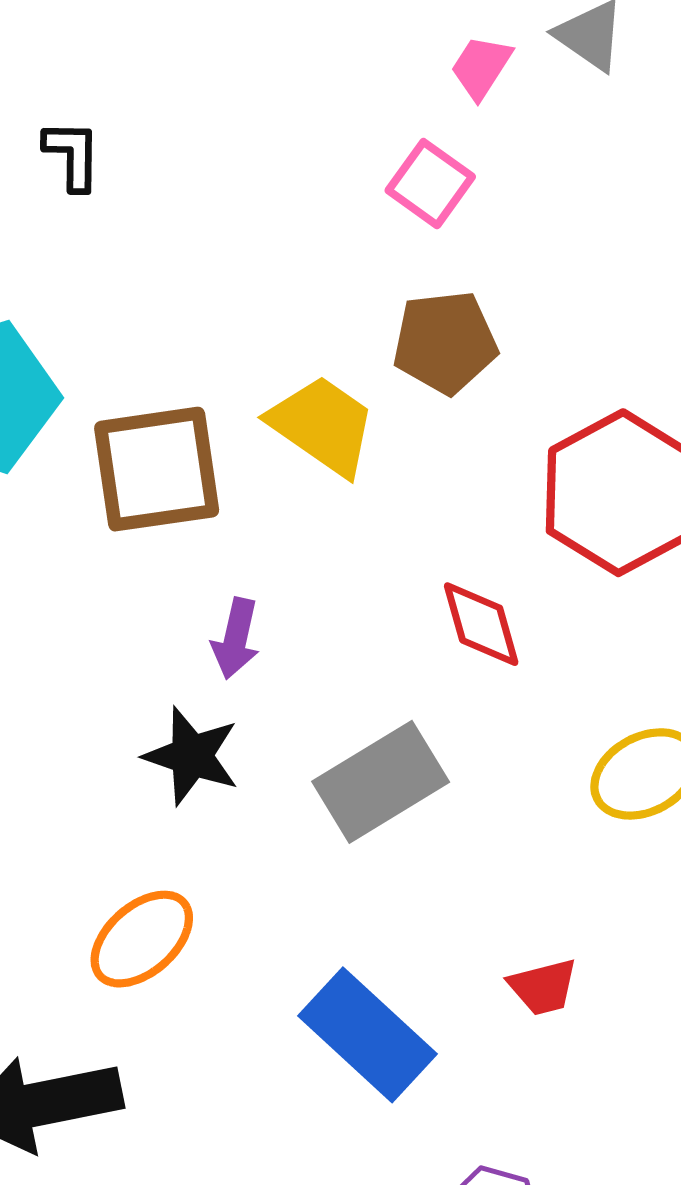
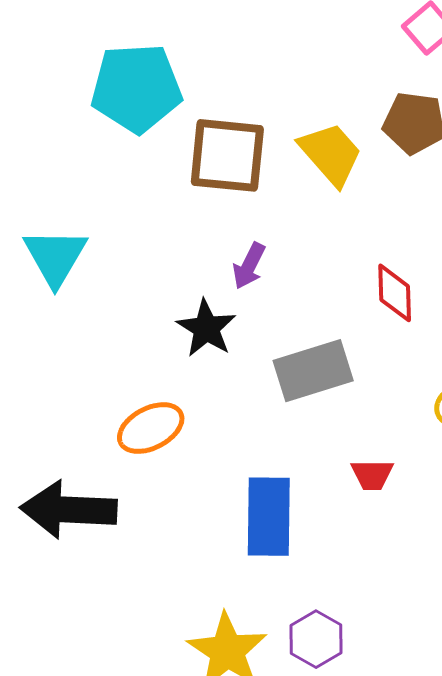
red trapezoid: (543, 987) -> (372, 475), moved
blue rectangle: (367, 1035) -> (269, 517), turned 34

